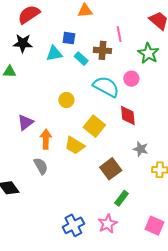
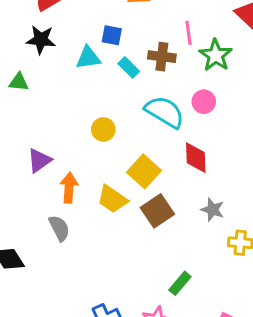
green star: (148, 53) -> (216, 55), moved
brown square: (111, 169) -> (157, 211), moved

